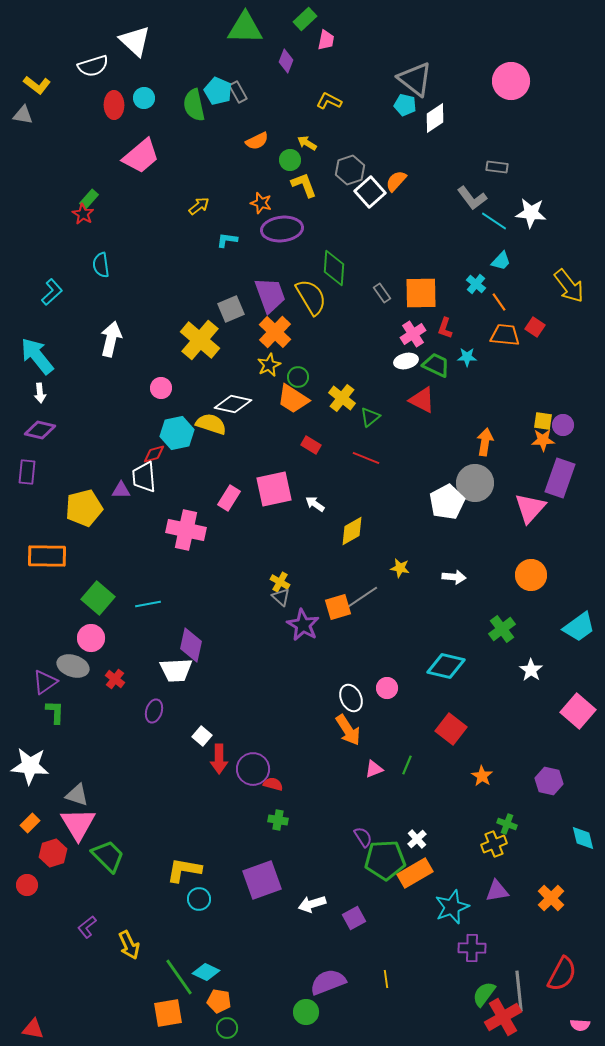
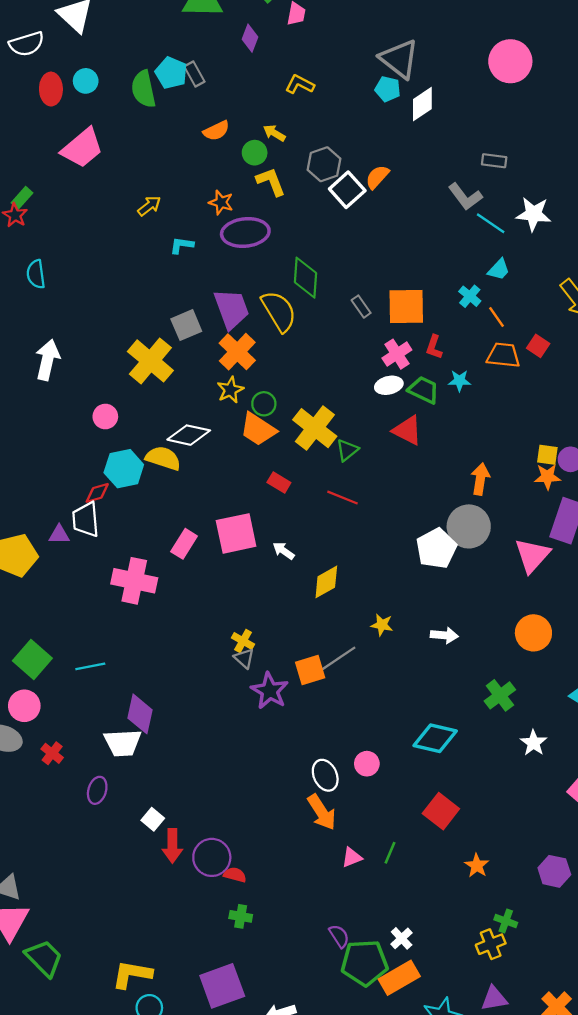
yellow cross: (342, 398) -> (315, 428), size x1.4

